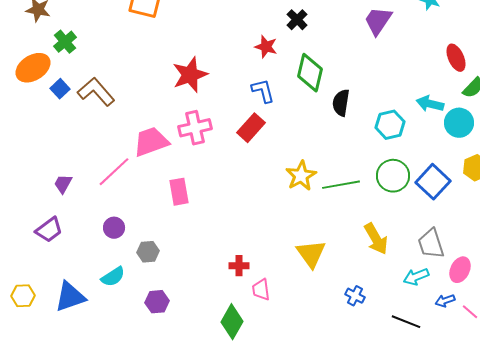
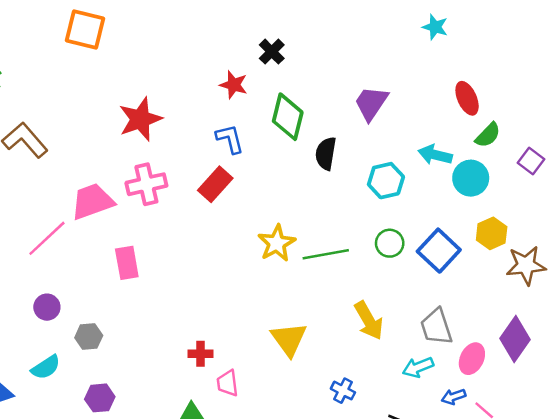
purple trapezoid: (378, 21) -> (371, 103), moved
green circle: (393, 176) -> (390, 243), size x0.7

